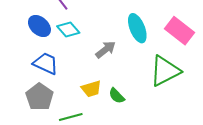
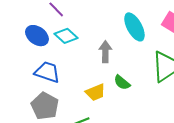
gray arrow: (106, 50) -> (105, 52), turned -45
green semicircle: (117, 96) -> (122, 82), moved

